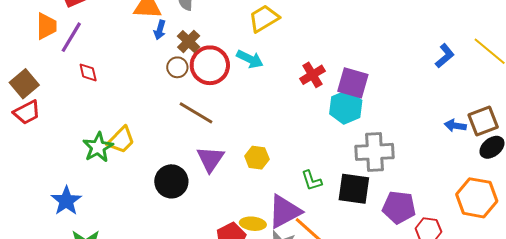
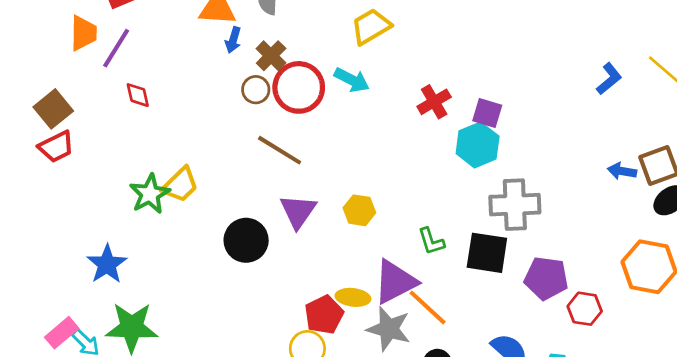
purple square: (353, 83) -> (487, 113), size x0.7

